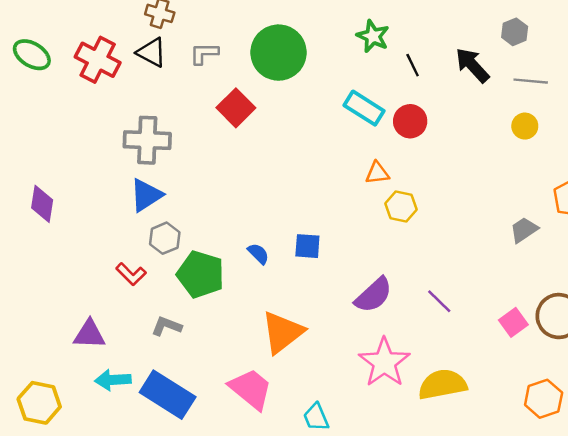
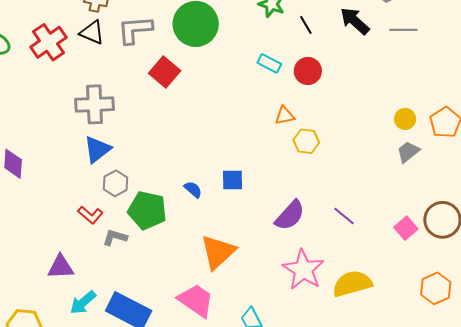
gray L-shape: (204, 53) -> (135, 30), size x1.5
red cross: (98, 60) -> (49, 42), turned 33
cyan rectangle: (364, 108) -> (269, 63), size x0.7
yellow circle: (525, 126) -> (405, 119), moved
gray L-shape: (167, 326) -> (115, 237), moved
cyan arrow: (113, 380) -> (83, 303), turned -32

